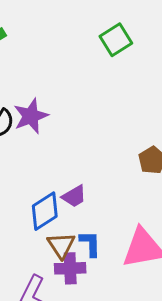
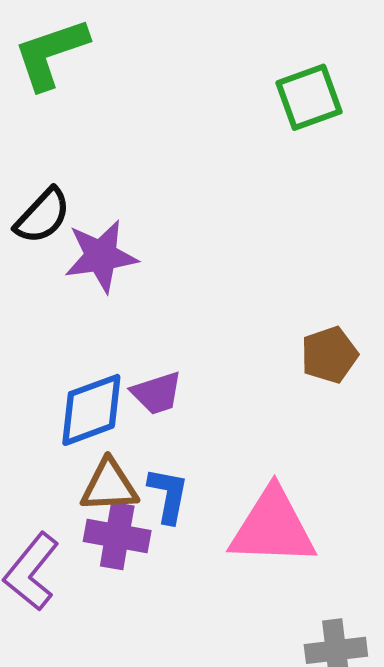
purple star: (31, 116) -> (101, 256), moved
brown triangle: (61, 245) -> (109, 486), turned 48

